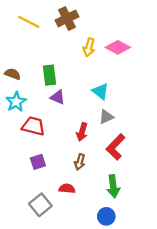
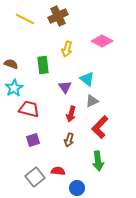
yellow arrow: (89, 47) -> (67, 49), moved
purple triangle: (58, 97) -> (65, 87), moved, turned 32
red semicircle: (67, 189) -> (58, 171), moved
blue circle: (106, 216) -> (77, 188), moved

